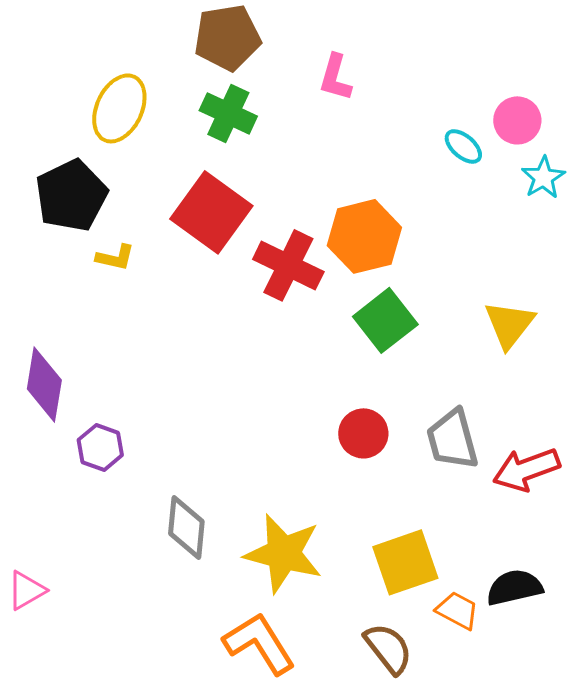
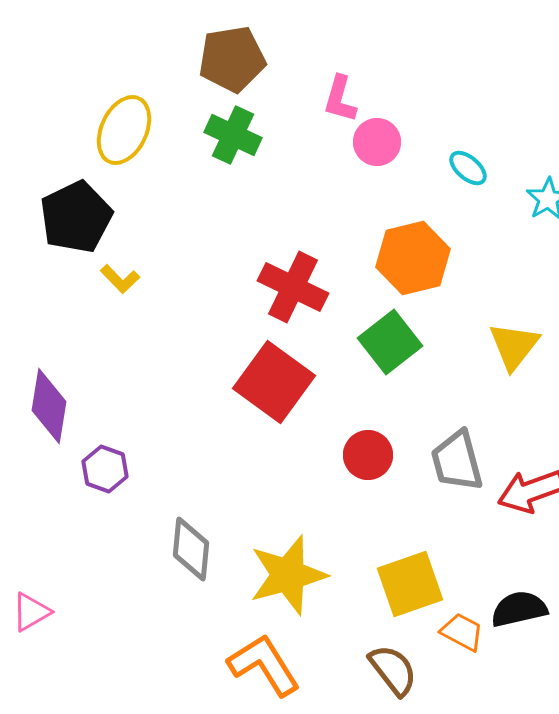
pink circle: (517, 120) -> (377, 142), moved
red square: (211, 212) -> (274, 382), moved
orange hexagon: (364, 236) -> (413, 258), moved
yellow L-shape: (115, 257) -> (120, 279), turned 33
yellow star: (283, 553) -> (288, 575), turned -30

